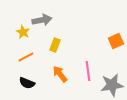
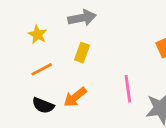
gray arrow: (42, 20) -> (82, 18), moved
orange arrow: (60, 74) -> (75, 97), moved, turned -90

